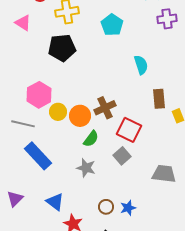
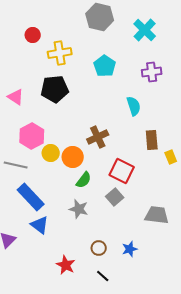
purple cross: (167, 19) -> (152, 72), moved
pink triangle: (23, 23) -> (16, 97), moved
brown cross: (105, 108) -> (98, 137), moved
blue triangle: (55, 202) -> (40, 225), moved
blue star: (128, 208) -> (130, 249), moved

